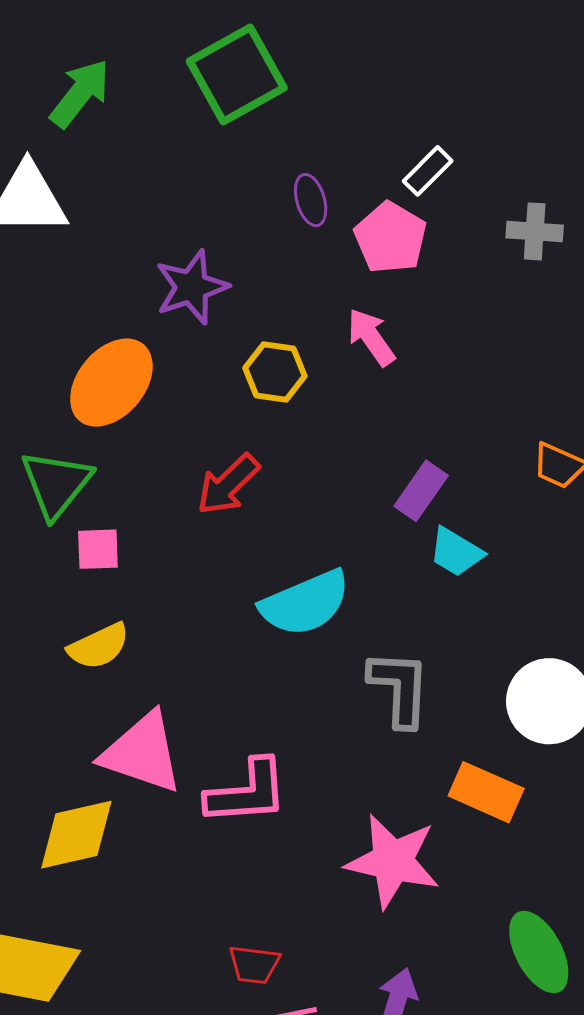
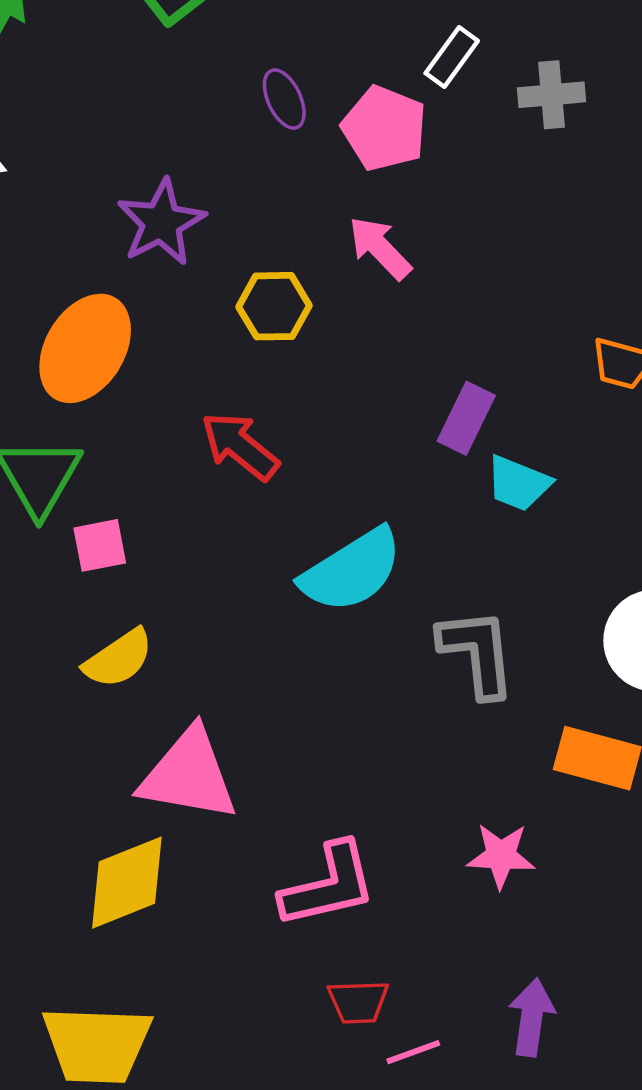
white rectangle: (428, 171) -> (452, 57), moved
red arrow: (228, 484) -> (240, 446), turned 92
pink L-shape: (247, 792) -> (328, 885), moved
pink star: (393, 861) -> (501, 856), size x0.6

